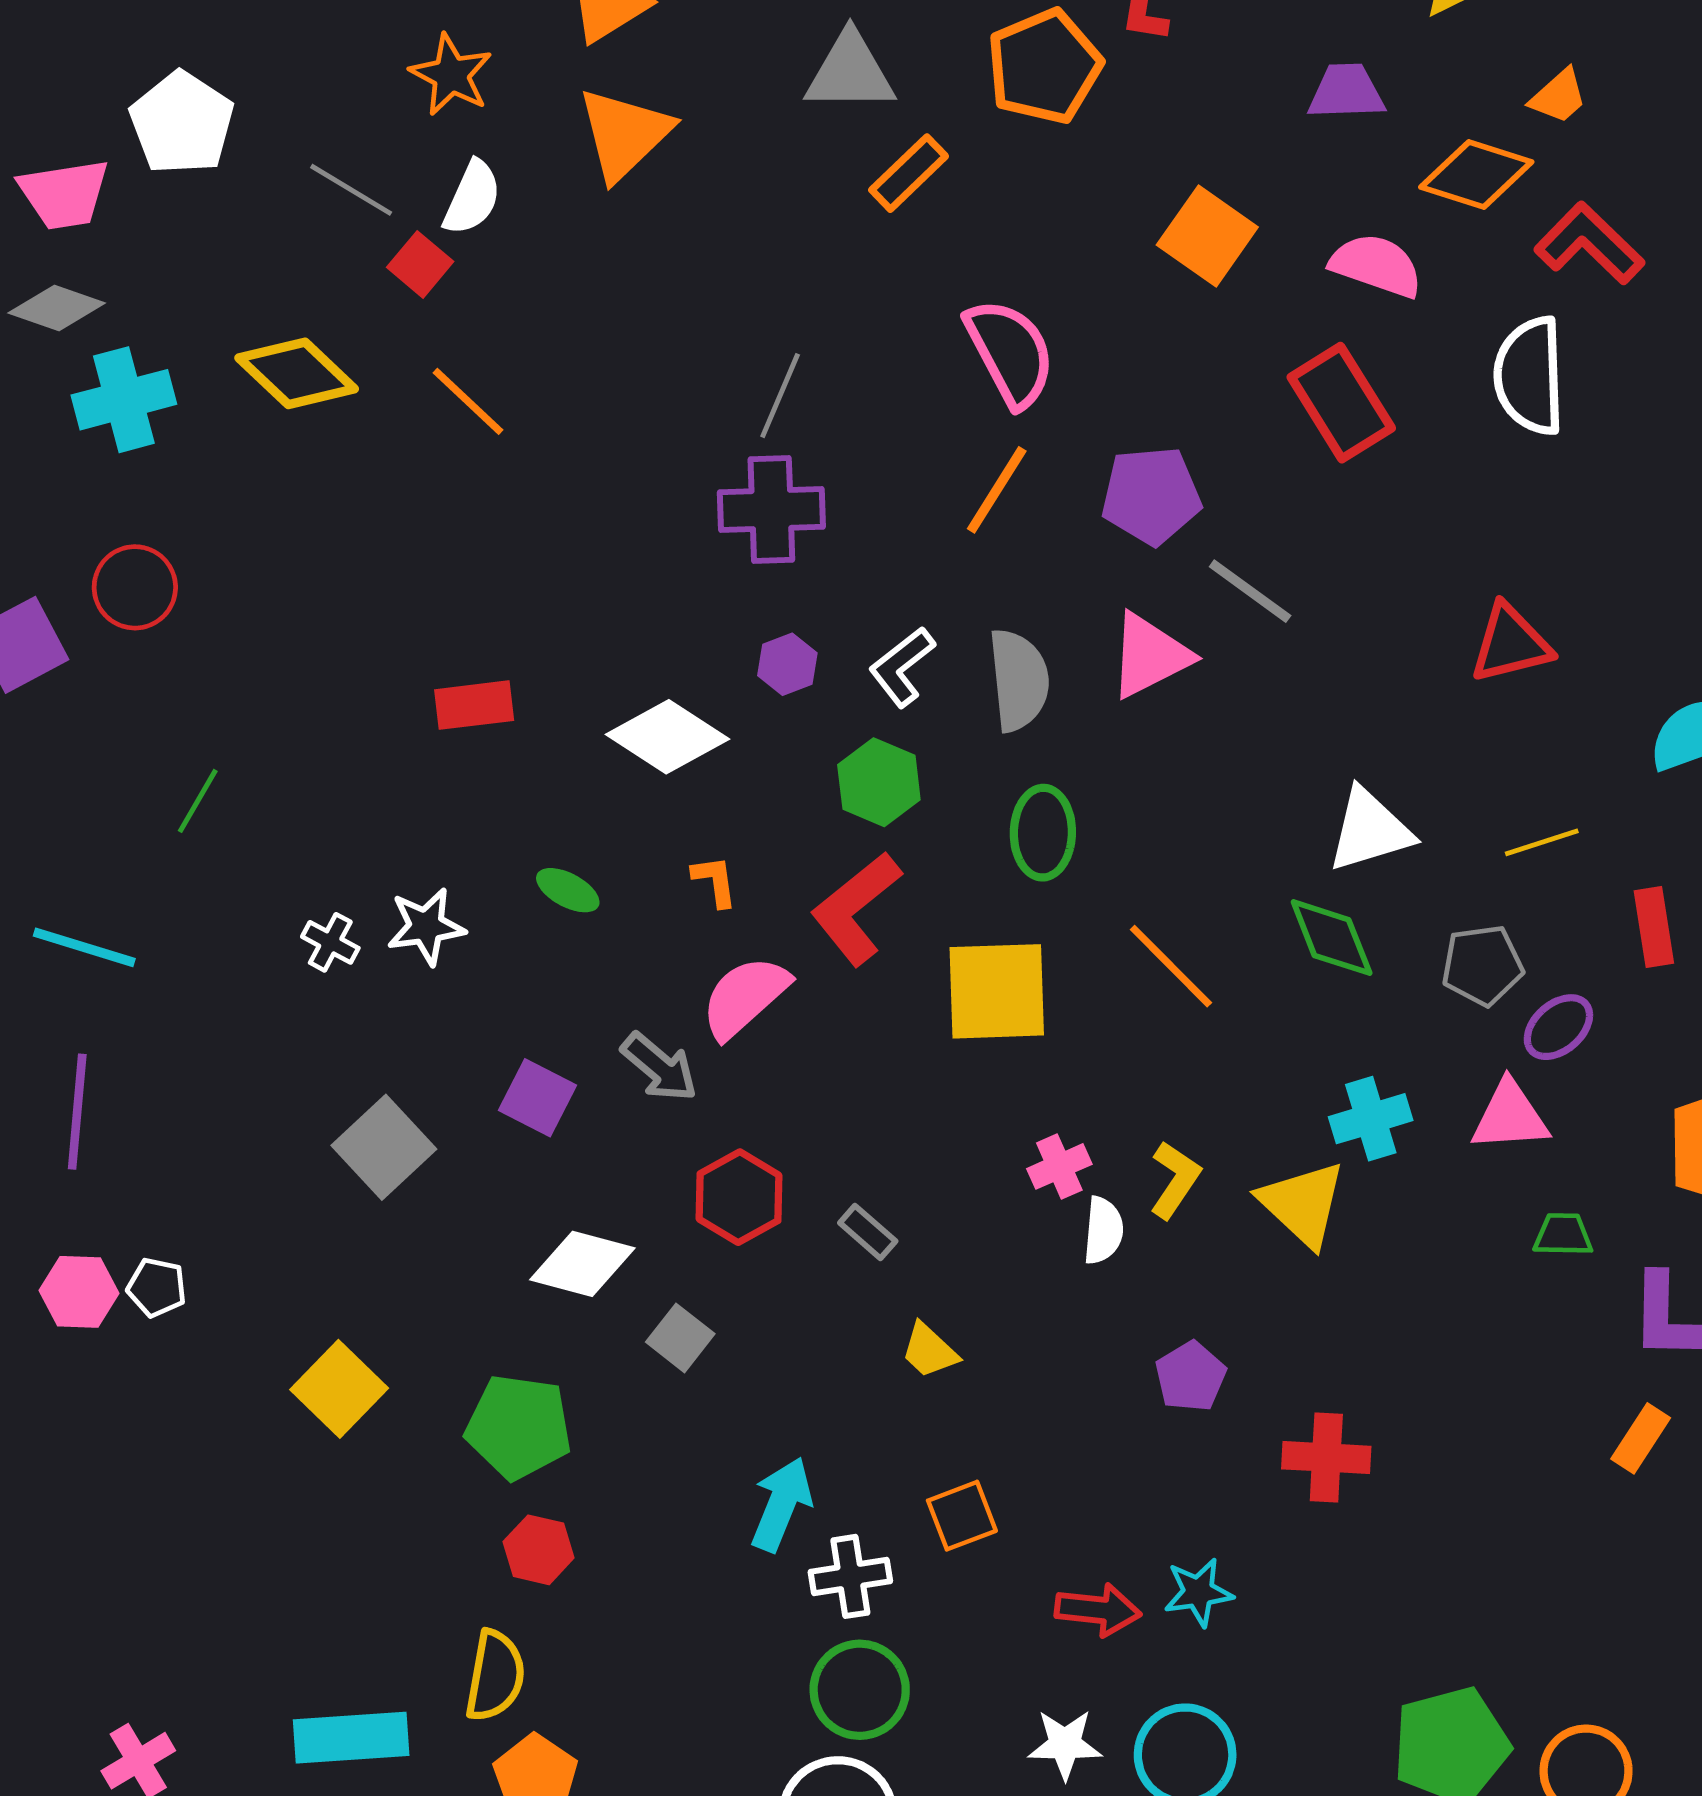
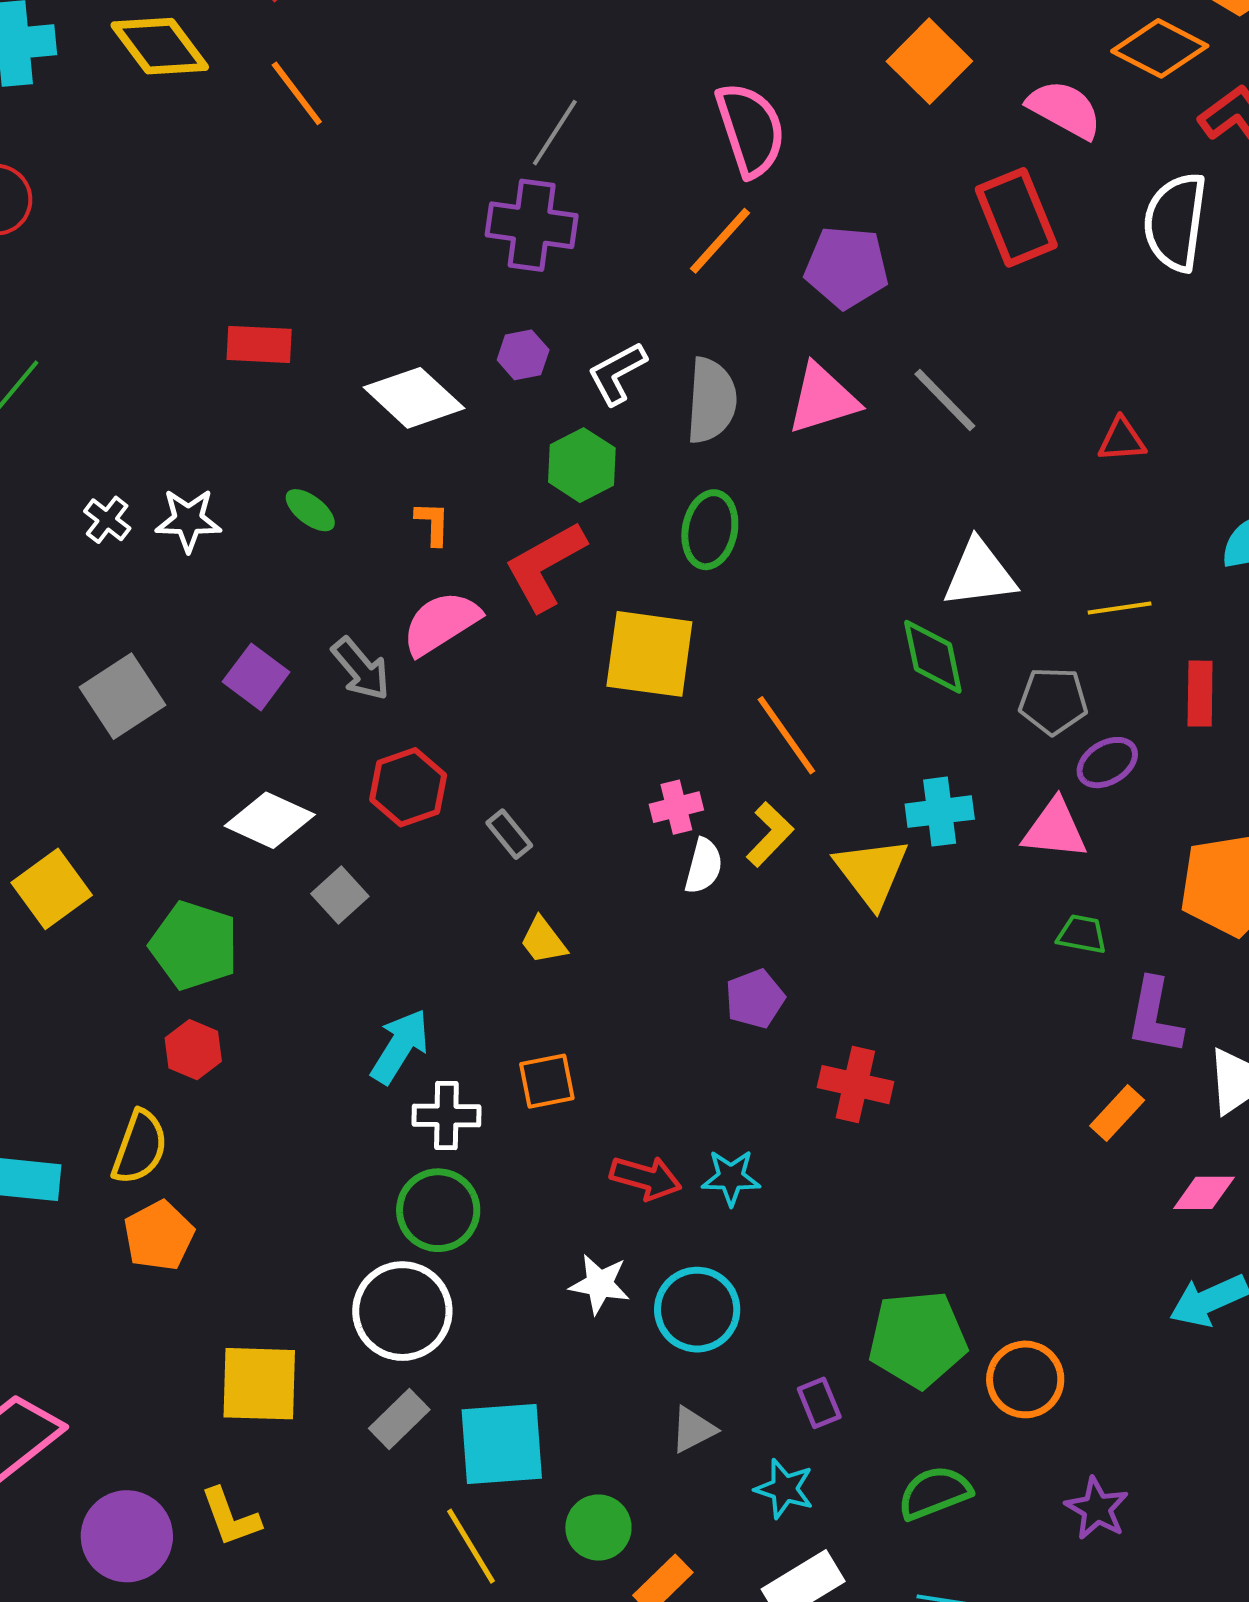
gray line: (1250, 591) -> (945, 400), moved
red triangle: (1510, 644) -> (1122, 440), size x0.7
orange line: (1171, 966) -> (786, 735), moved

